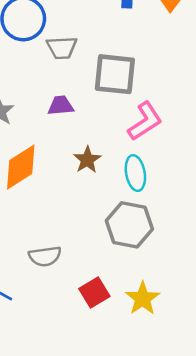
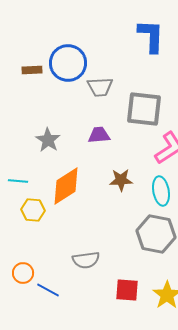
brown star: (87, 160) -> (121, 180), turned 30
red square: (94, 292) -> (127, 290), turned 35

